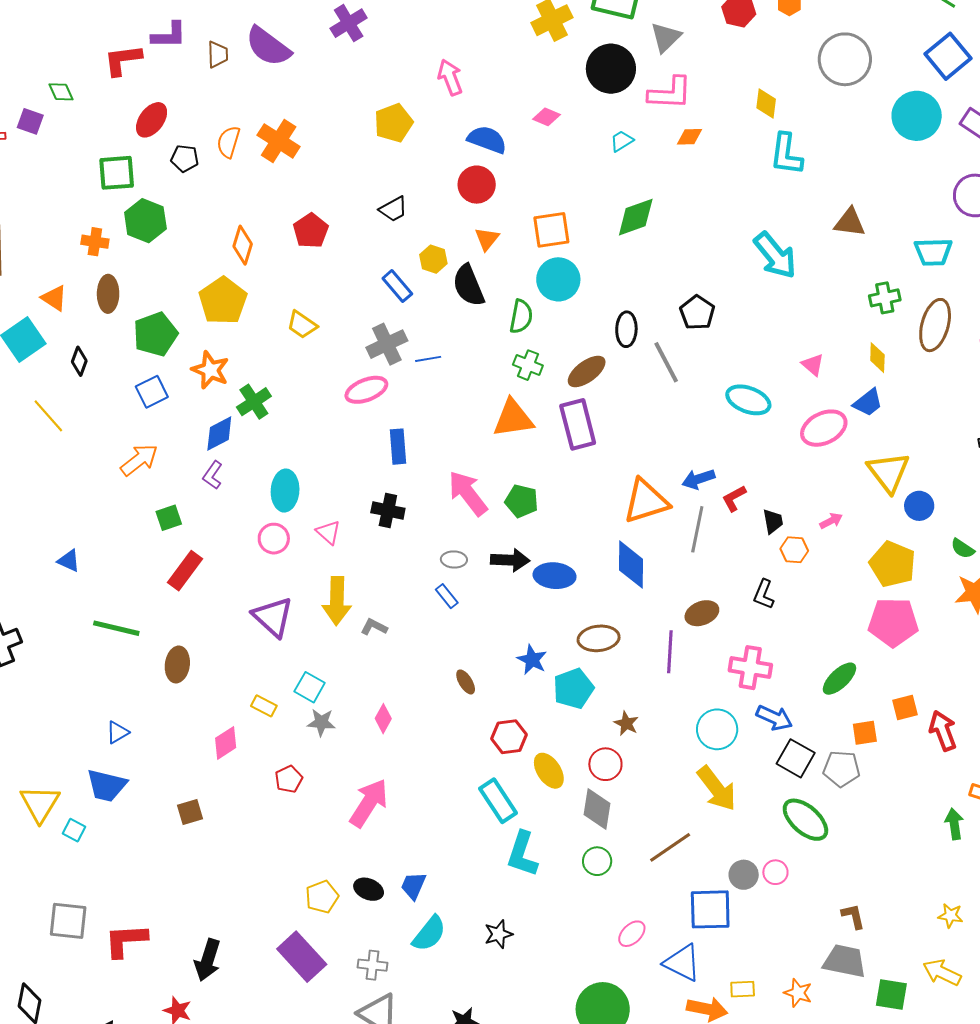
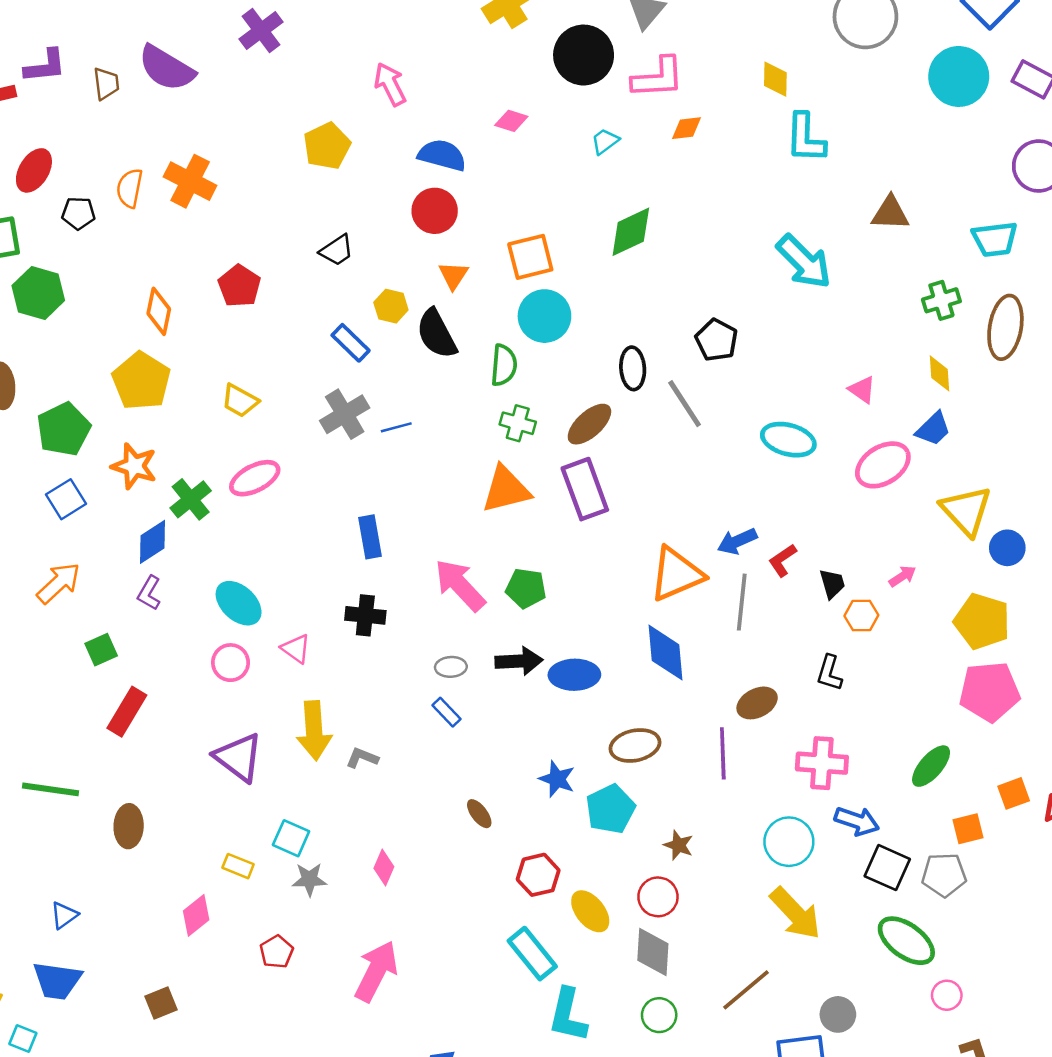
pink ellipse: (366, 390) -> (255, 478), moved
cyan ellipse: (285, 491) -> (239, 603), turned -45
pink circle: (775, 872) -> (947, 995), moved

